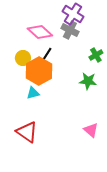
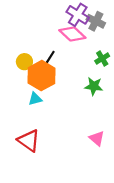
gray cross: (70, 30) -> (96, 21), moved
pink diamond: (40, 32) -> (72, 34), moved

